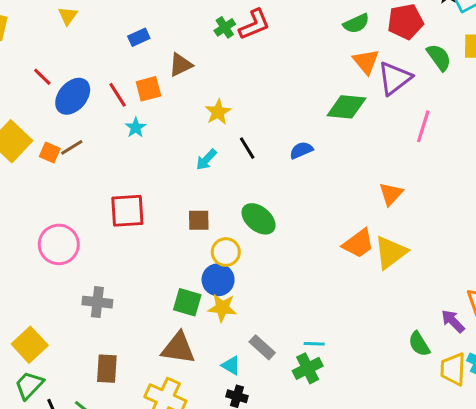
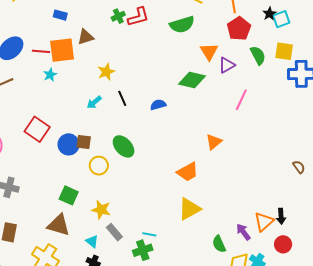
red pentagon: (405, 22) -> (239, 29), turned -30
green semicircle: (356, 23) -> (182, 25), moved, size x1.4
blue rectangle: (139, 37) -> (60, 15), turned 32
purple triangle: (395, 78) -> (227, 65), size x0.7
orange square: (148, 89) -> (62, 50), size x1.5
red line: (118, 95) -> (41, 51), turned -60
red square: (127, 211) -> (37, 129), turned 30
yellow triangle: (391, 252) -> (189, 209), moved
blue circle: (218, 280) -> (69, 144), moved
yellow star: (222, 308) -> (101, 210), moved

